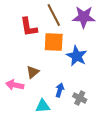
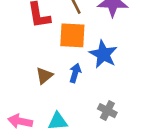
pink arrow: (15, 85) -> (20, 121), moved
blue arrow: (60, 90) -> (75, 73), moved

